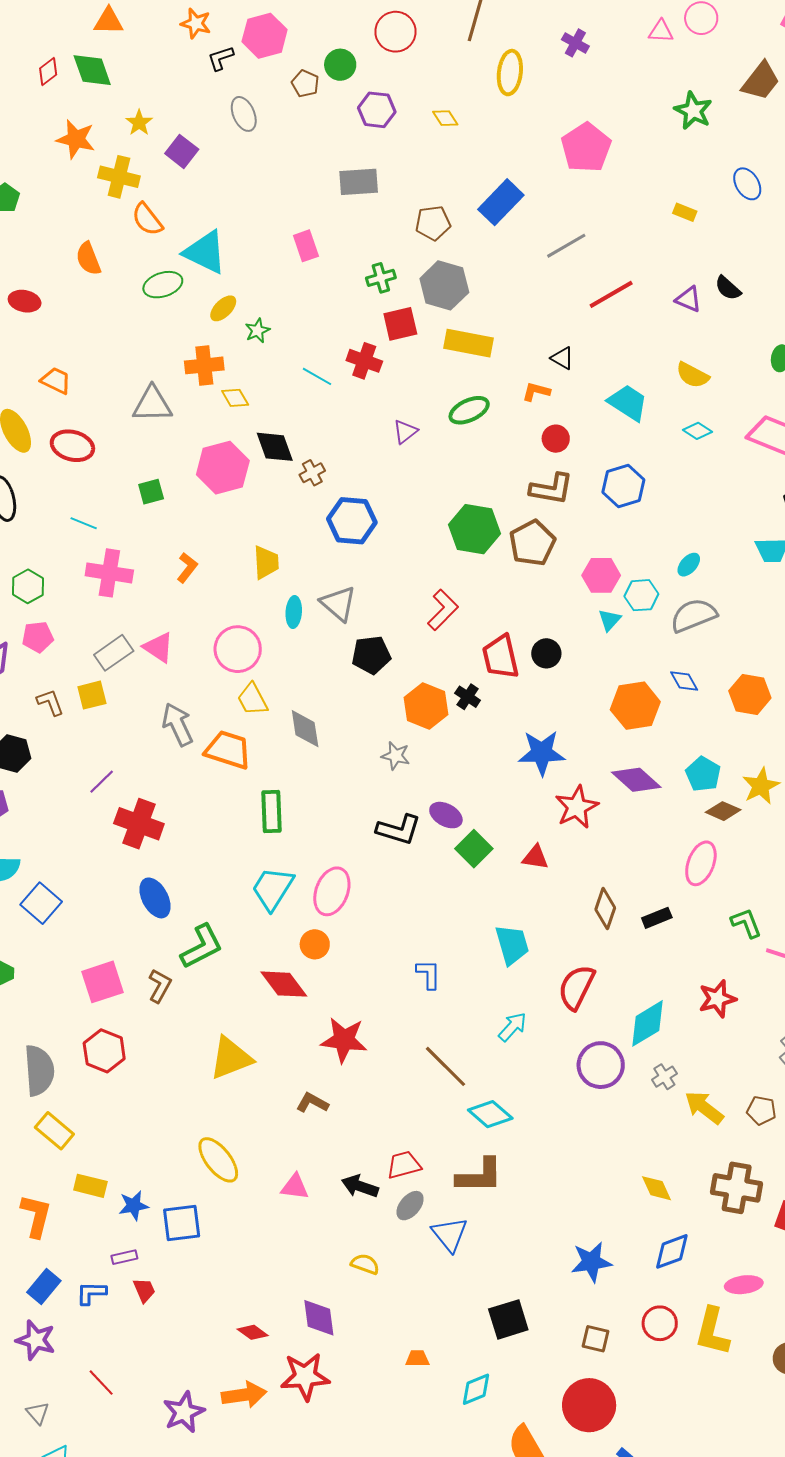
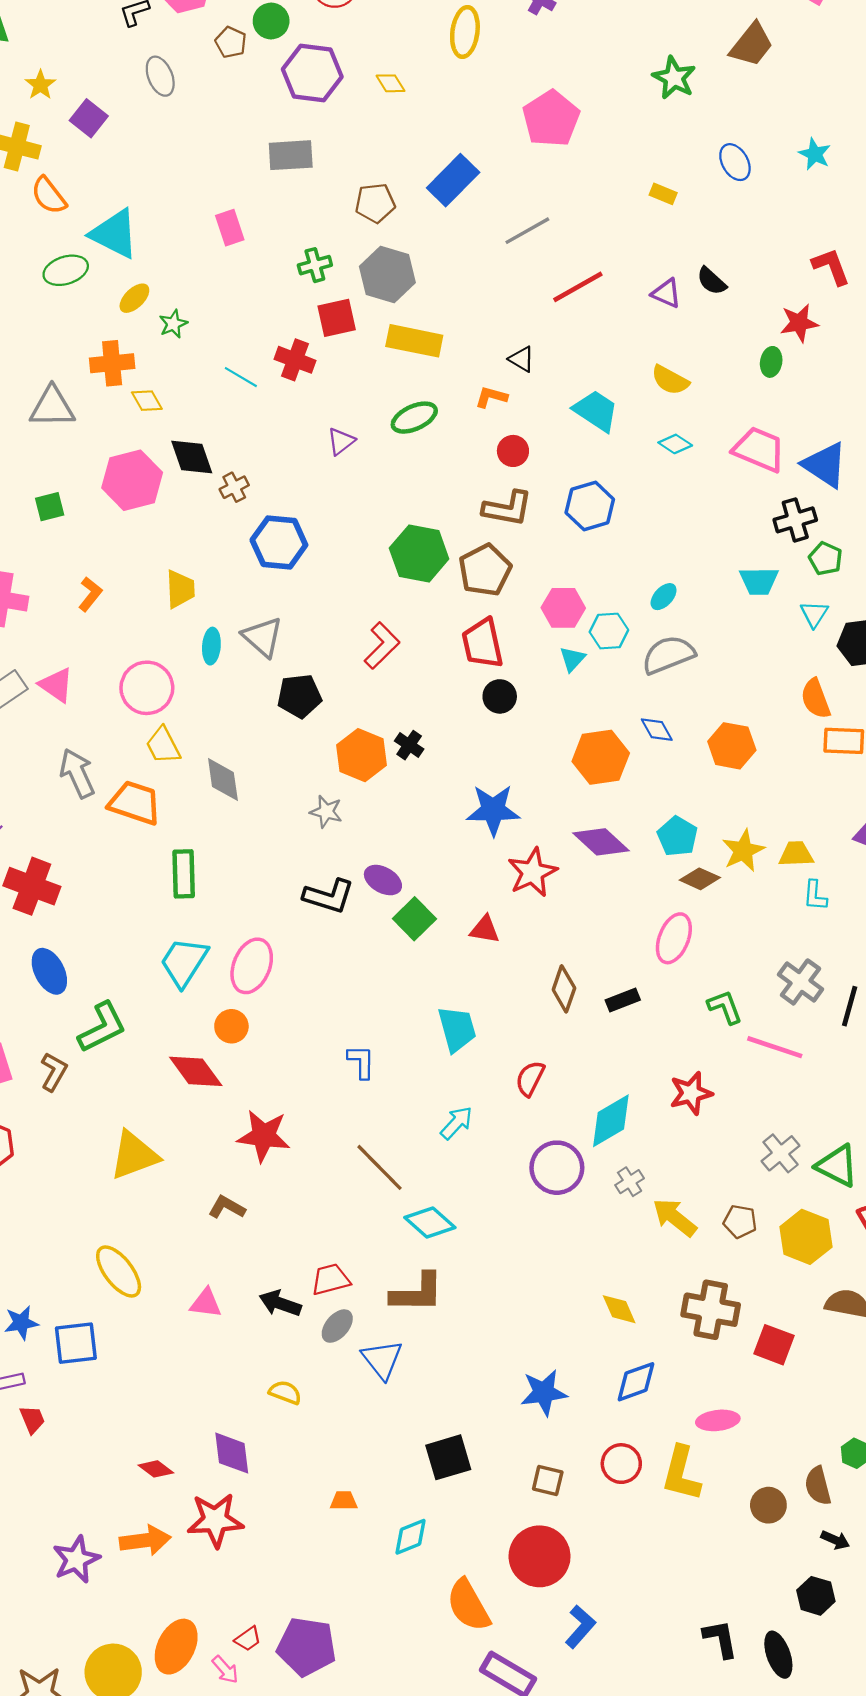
purple hexagon: (377, 110) -> (312, 73), size x1.4
red trapezoid: (500, 657) -> (482, 643), moved
red semicircle: (576, 987) -> (530, 1078), size x0.7

